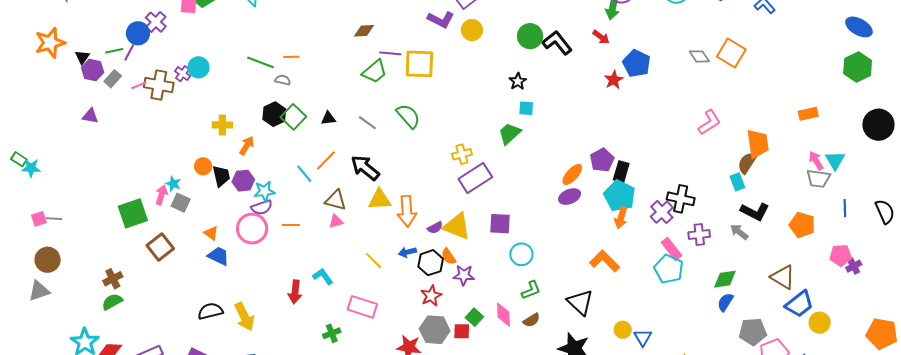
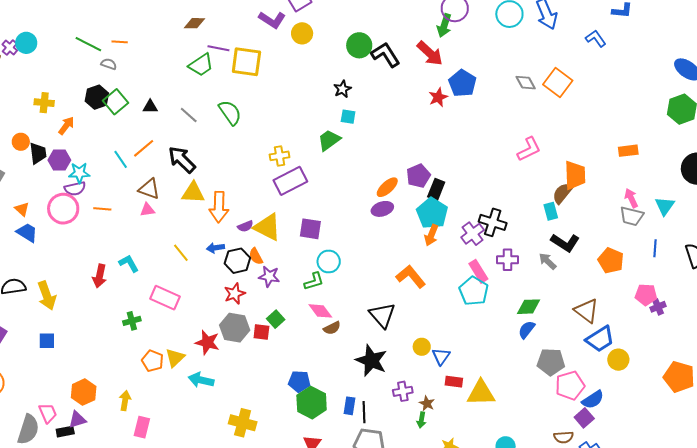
red arrow: (601, 37) -> (430, 53), size x1.6
cyan triangle: (835, 160) -> (665, 206), moved
green L-shape: (531, 290) -> (314, 281), moved
pink diamond: (503, 315) -> (320, 311), moved, turned -40

